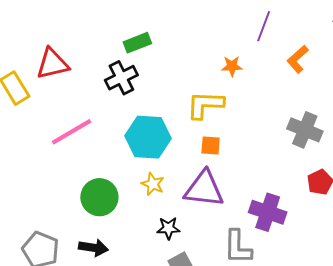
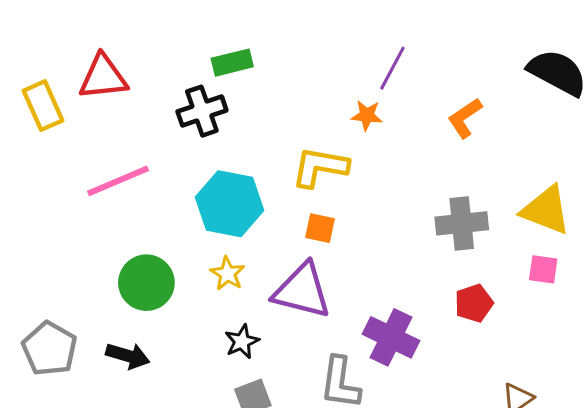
purple line: (264, 26) -> (392, 68), moved
gray cross: (305, 130) -> (462, 223), turned -36
black star: (168, 228) -> (242, 342), turned -30

